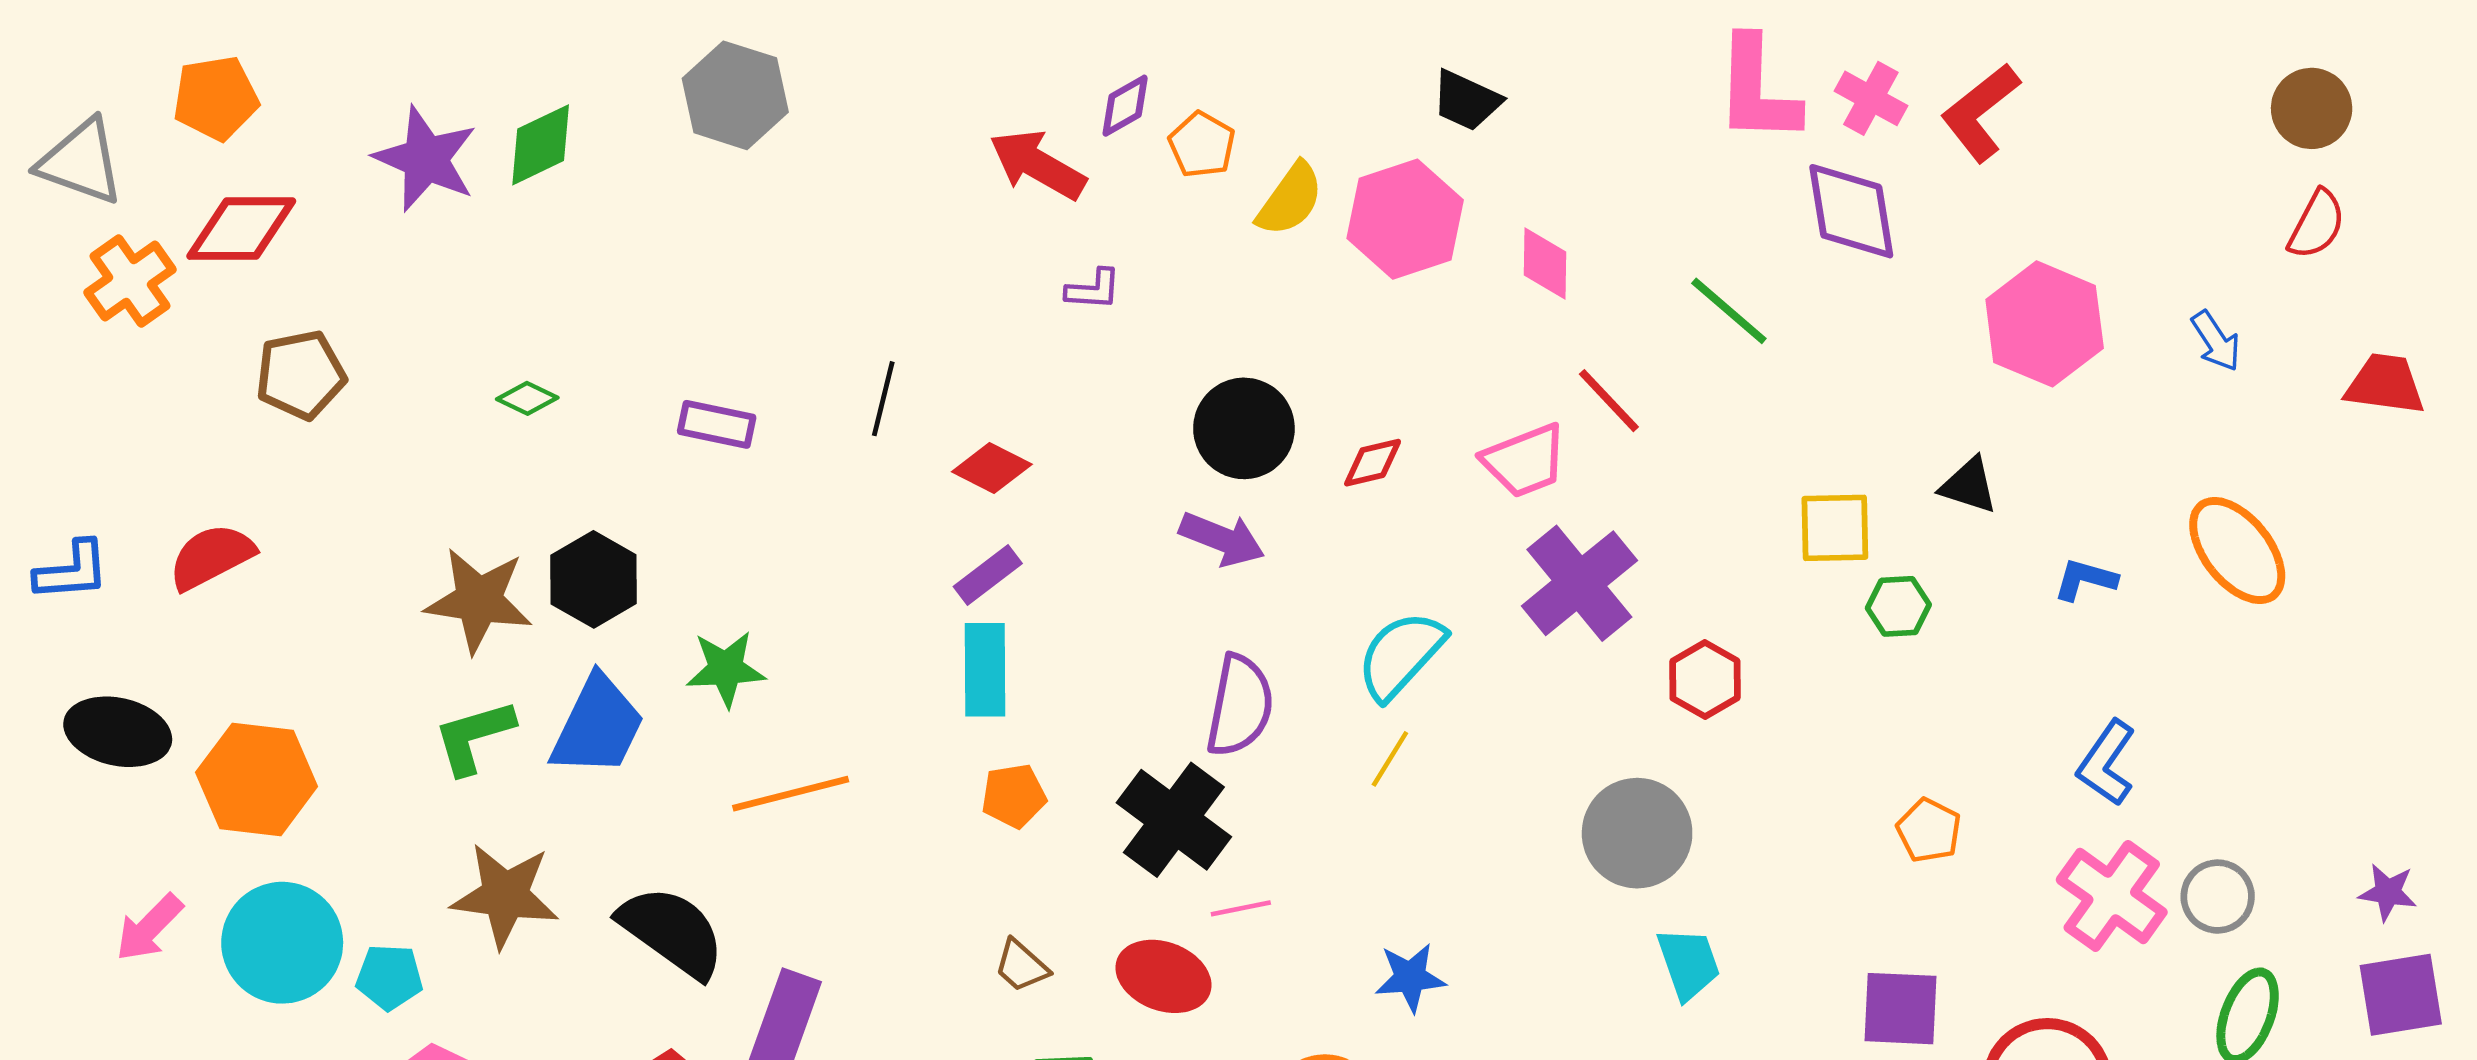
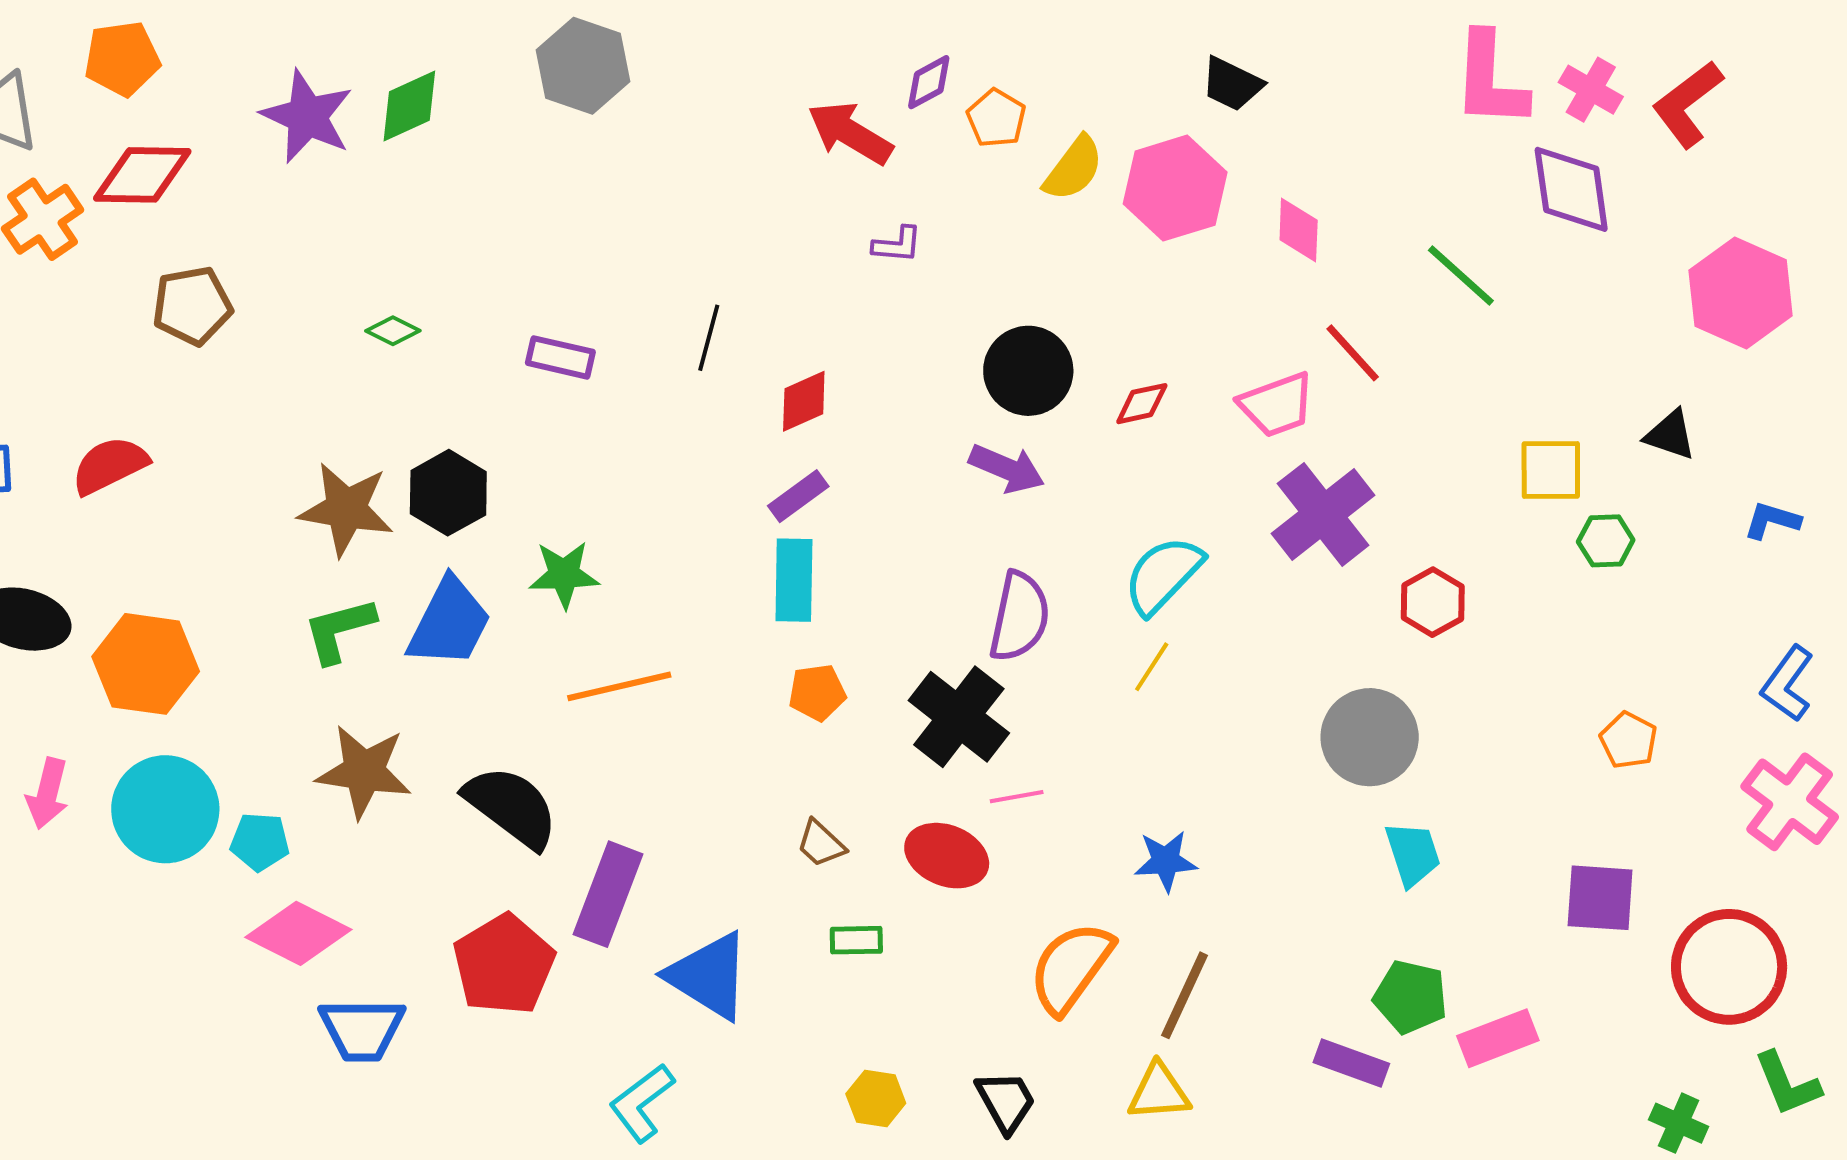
red diamond: (992, 468) -> (804, 401), turned -52
pink arrow: (149, 928) -> (48, 793), turned -32

